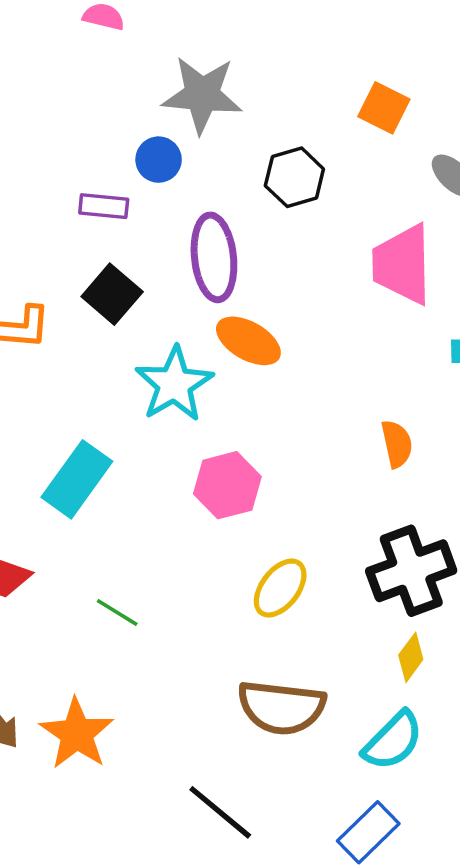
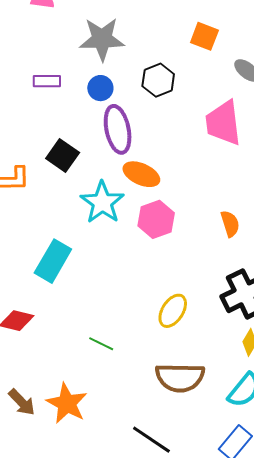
blue circle: (159, 160) -> (100, 88), moved
purple rectangle: (104, 206) -> (47, 81), moved
pink hexagon: (227, 485) -> (156, 219), moved
green line: (117, 613) -> (101, 344), moved

